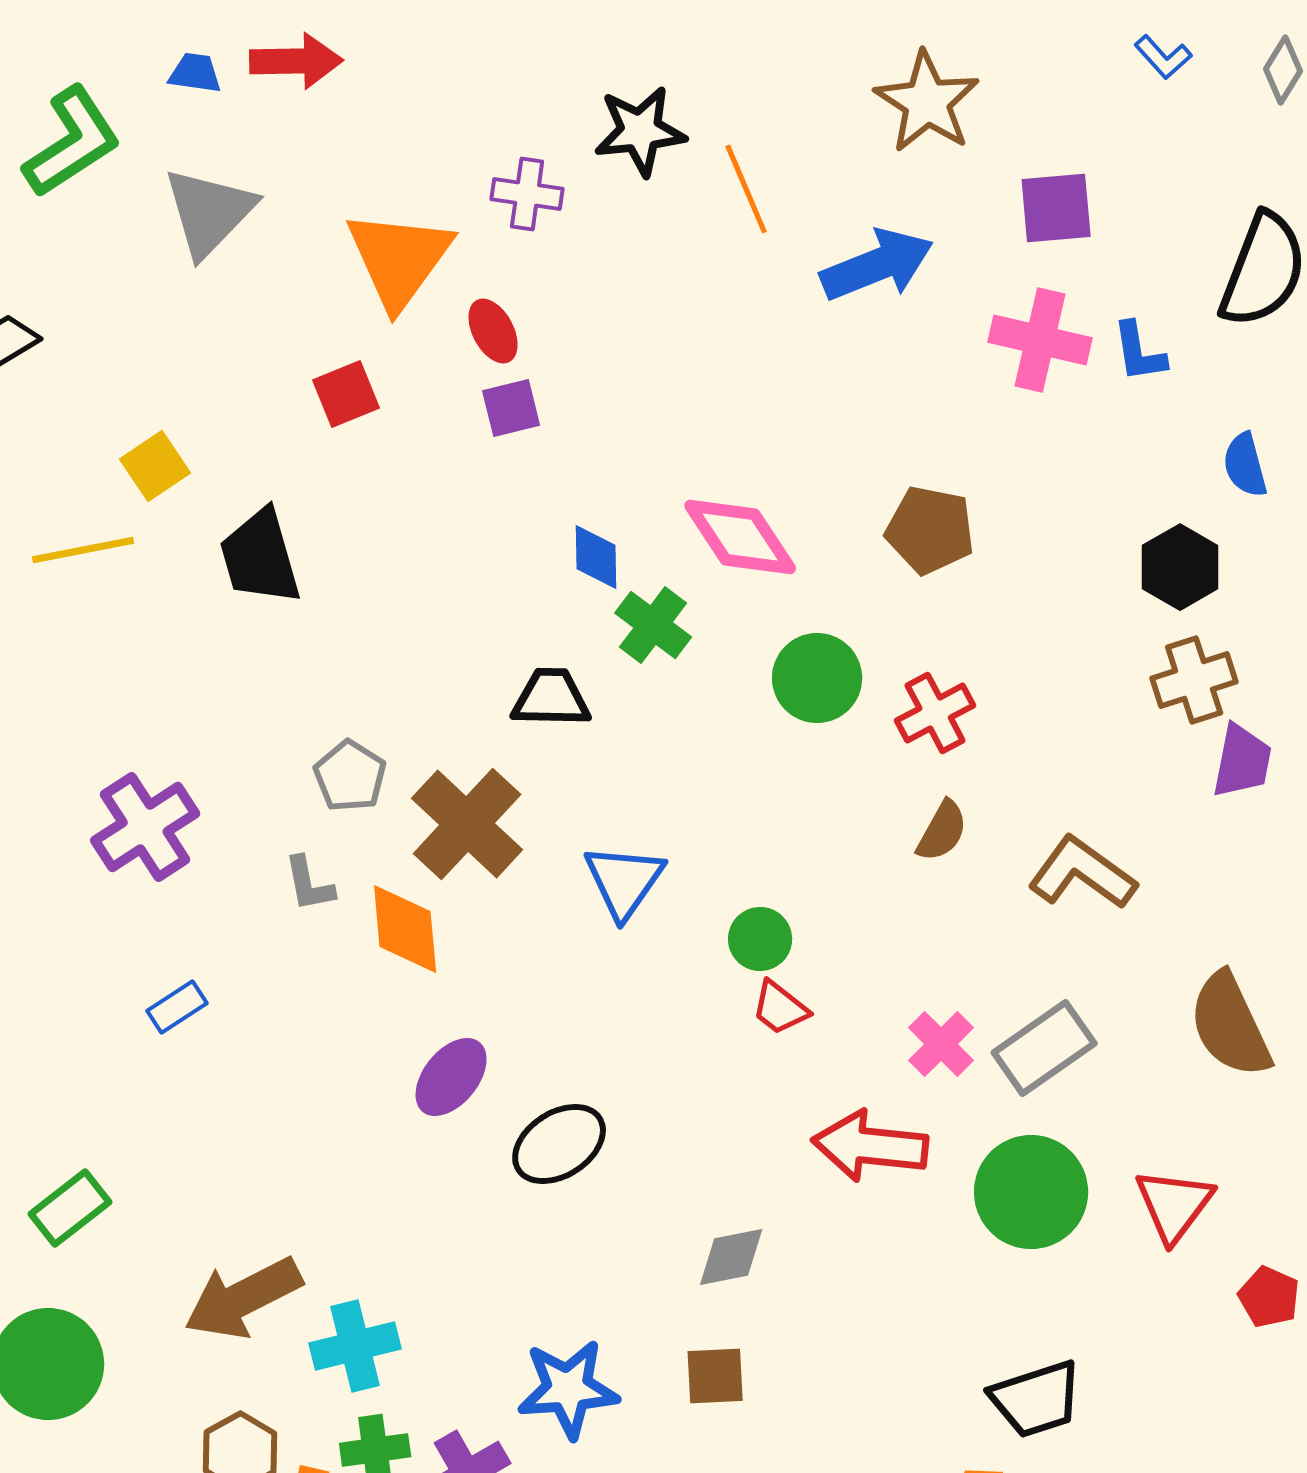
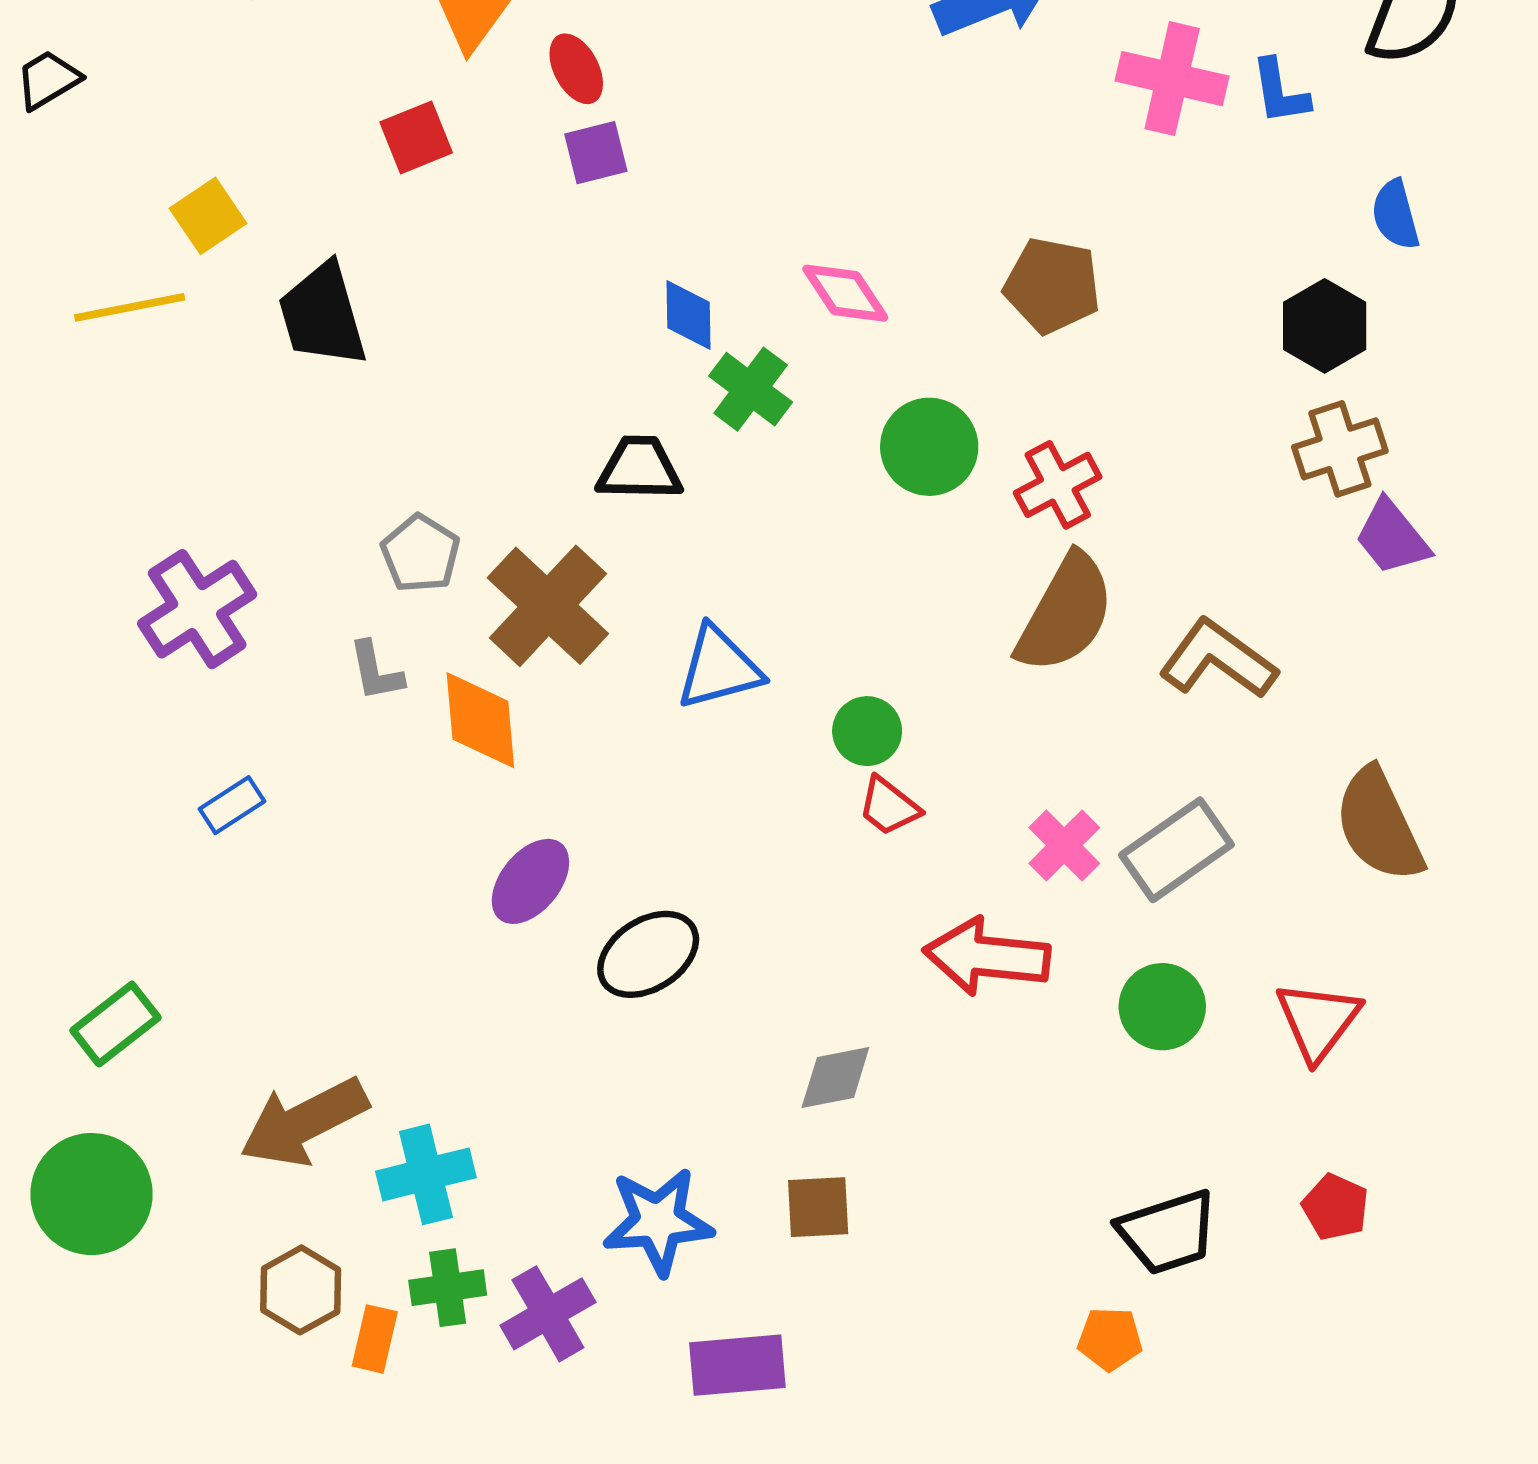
pink diamond: (740, 537) -> (845, 293), size x0.7
purple trapezoid: (1242, 761) -> (1392, 537), turned 130
brown semicircle: (942, 831) -> (1065, 613), size x1.8
blue triangle: (624, 881) -> (719, 668), turned 40
green circle: (1031, 1192) -> (1162, 1007), size x0.7
red pentagon: (1269, 1297) -> (1335, 1207), moved

